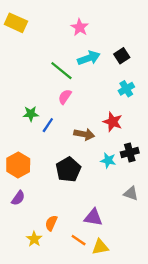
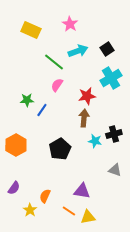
yellow rectangle: (16, 23) -> (31, 30), moved
cyan cross: (126, 89) -> (111, 78), size x1.5
red star: (113, 122) -> (87, 96), moved, turned -30
brown arrow: (84, 134) -> (84, 118), moved, turned -96
purple semicircle: (18, 198) -> (14, 188), moved

